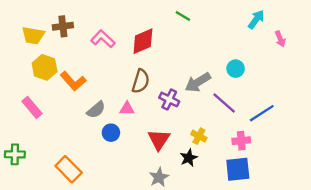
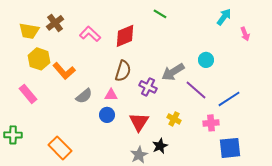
brown cross: (63, 26) -> (55, 23), turned -30
blue circle: (111, 133) -> (107, 115), moved
black star: (189, 158) -> (160, 146), moved
blue square: (238, 169) -> (230, 148), moved

